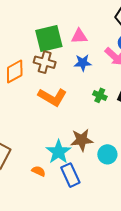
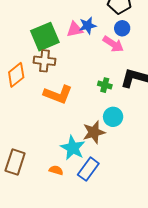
blue star: (83, 63) -> (88, 26), moved
cyan circle: (107, 154) -> (113, 117), moved
blue rectangle: (70, 175) -> (88, 169), turned 70

